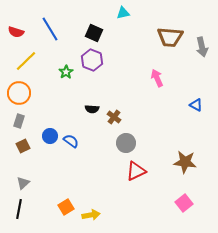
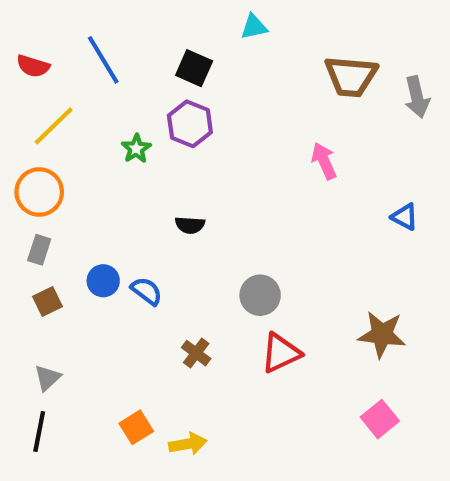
brown cross: (114, 117) -> (196, 353), moved

